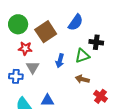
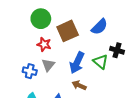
green triangle: (82, 56) -> (101, 62), turned 49
blue arrow: (60, 61) -> (77, 63), size x1.5
brown arrow: (82, 79) -> (79, 85), moved

